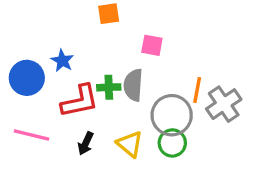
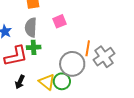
pink square: (152, 45) -> (60, 21), turned -32
gray semicircle: (133, 85) -> (31, 27), moved
green circle: (172, 143) -> (62, 81), moved

